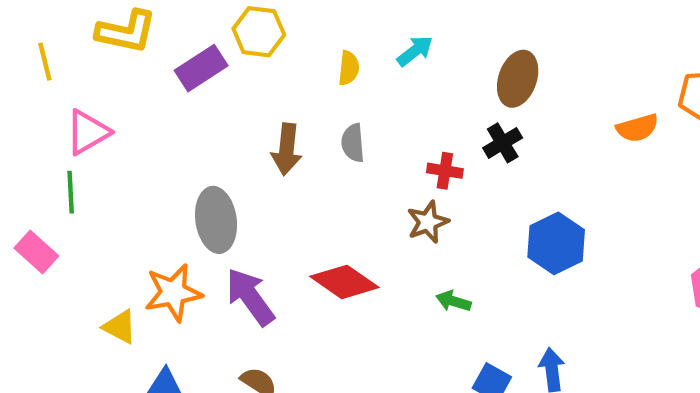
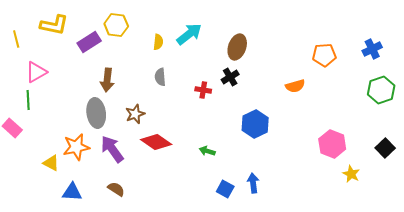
cyan arrow: (415, 51) -> (189, 34), size x1.5
orange semicircle: (637, 128) -> (295, 86), moved
brown arrow: (287, 149) -> (107, 80), moved
brown star: (428, 222) -> (135, 114), moved

